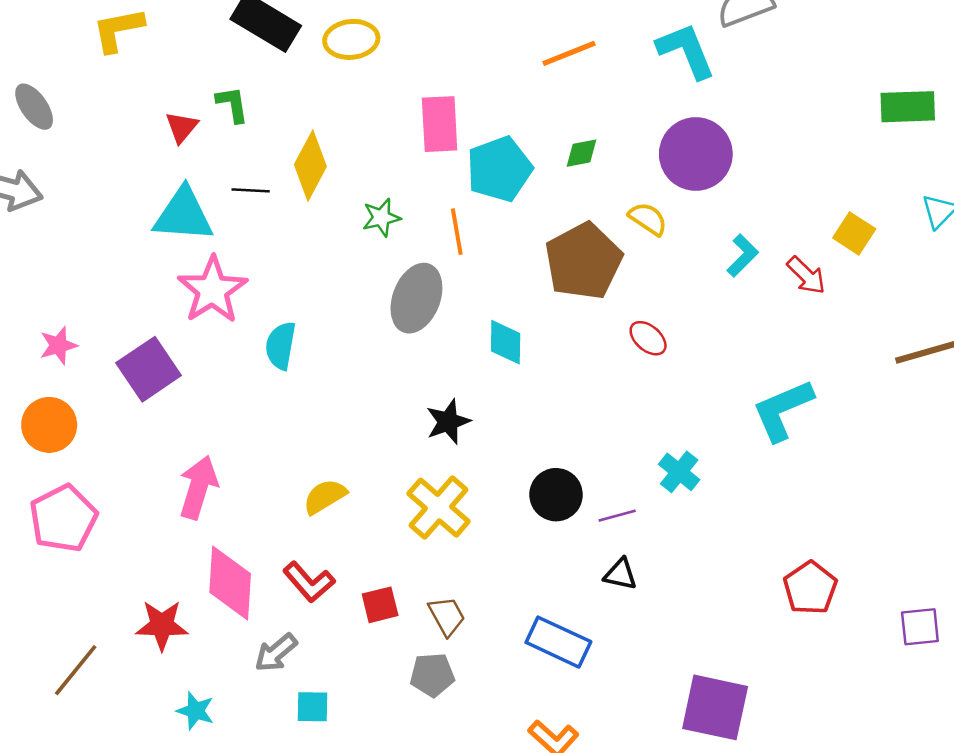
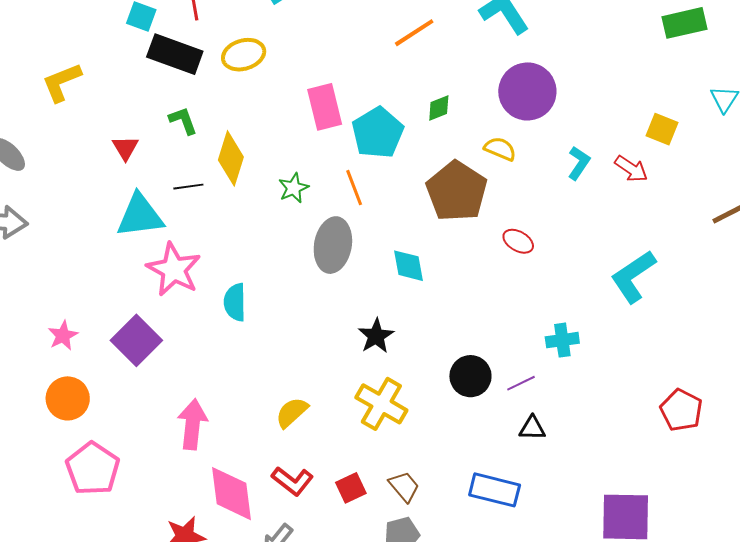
green L-shape: (232, 104) -> (183, 121), moved
cyan cross: (679, 472) -> (562, 340), turned -36

